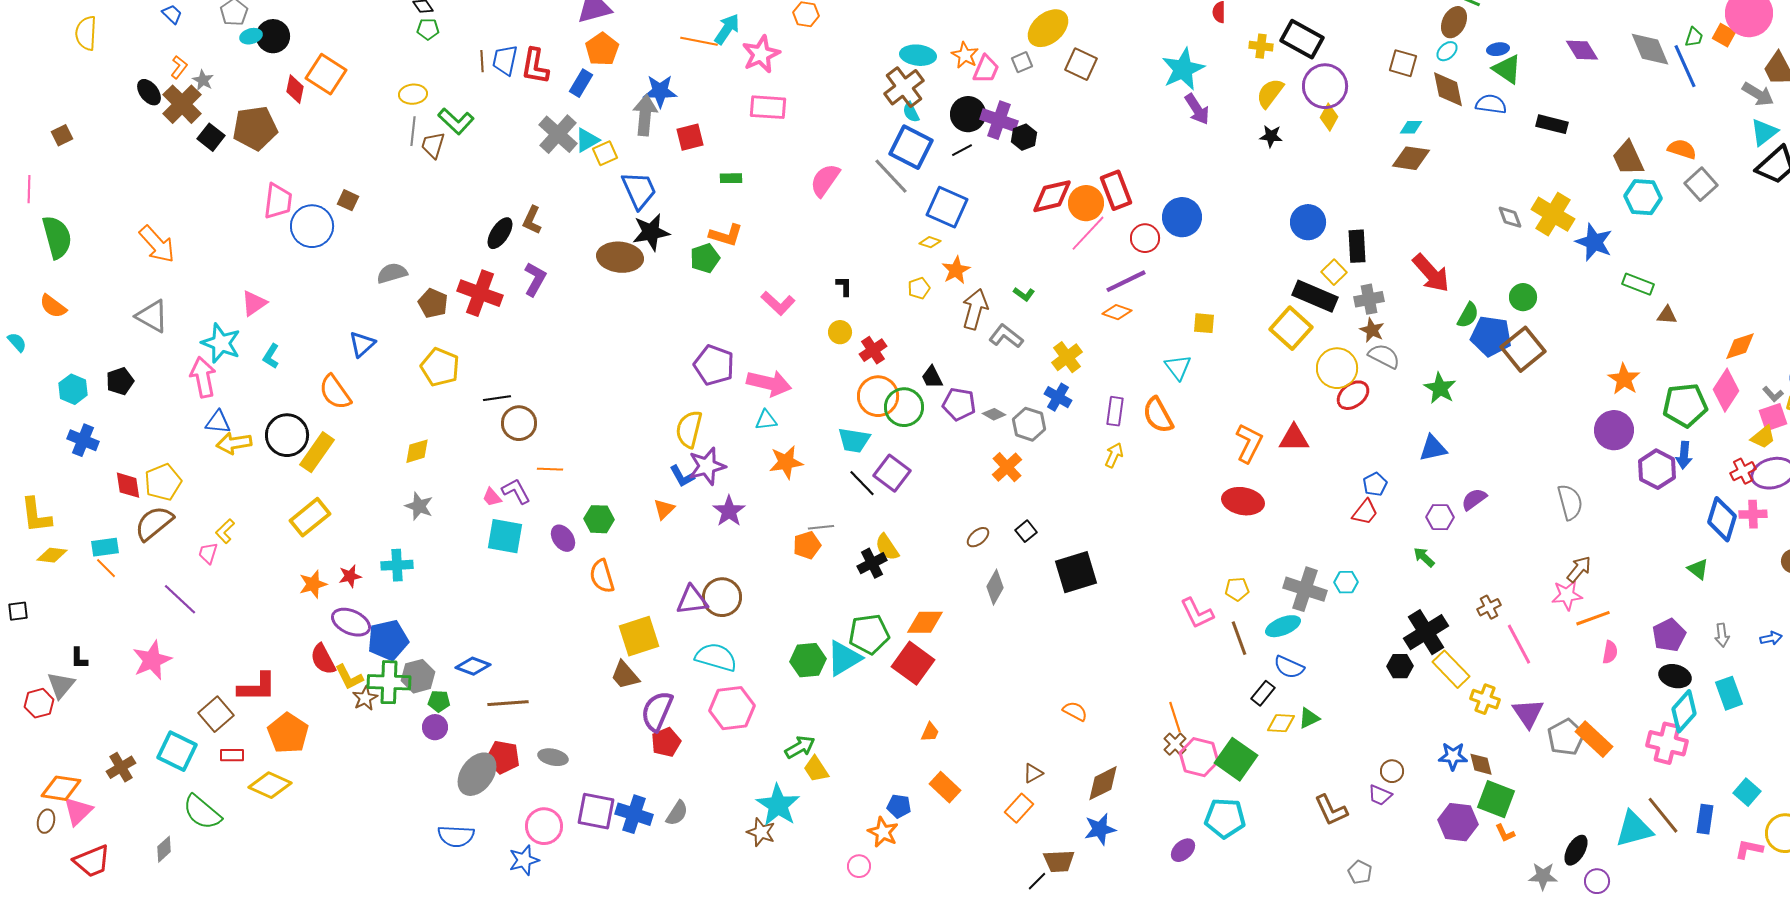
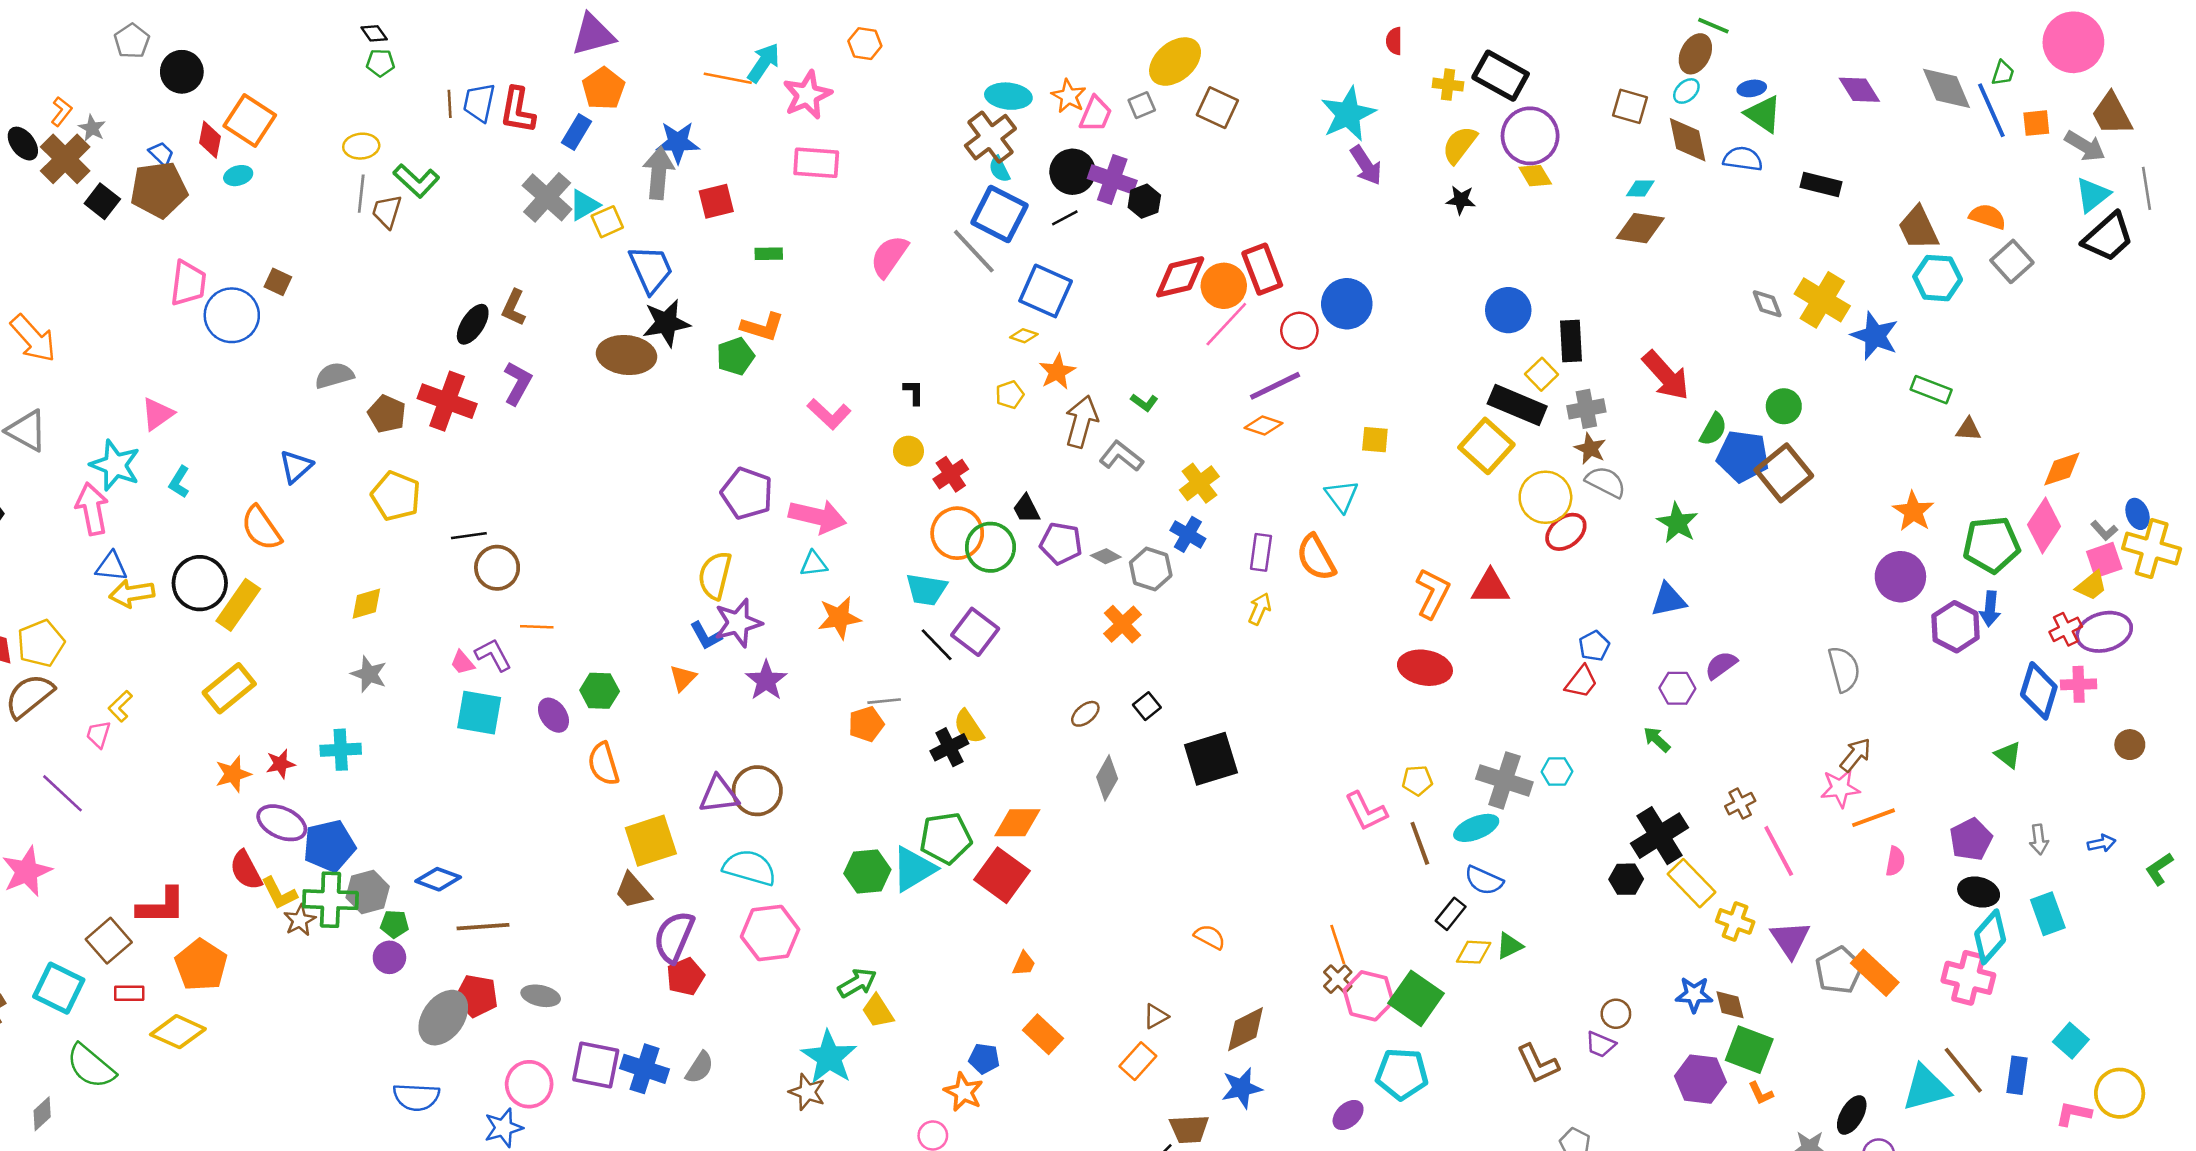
blue trapezoid: (172, 14) -> (161, 154), moved
orange square: (1724, 35) -> (2036, 123), moved, turned -35
cyan ellipse: (251, 36) -> (238, 176), moved
yellow diamond: (1329, 117) -> (1535, 176), turned -60

